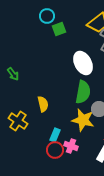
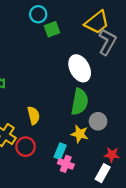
yellow star: (83, 120) -> (80, 134), size x0.7
cyan rectangle: (55, 135) -> (60, 151), moved
red circle: (55, 150) -> (26, 147), moved

